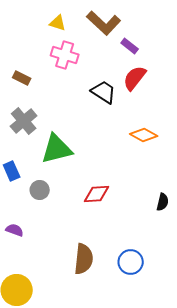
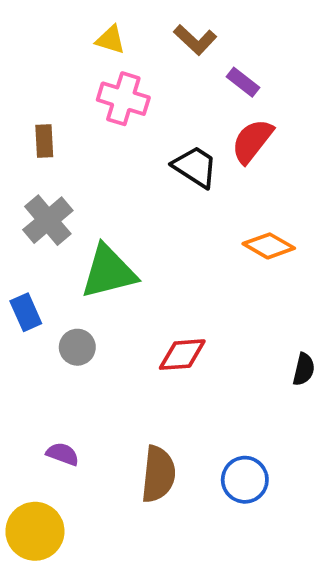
brown L-shape: (104, 23) -> (195, 40), size x0.7
brown rectangle: (22, 78) -> (44, 141), turned 60
purple semicircle: (15, 230) -> (63, 454), moved

